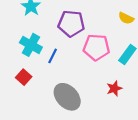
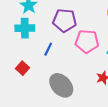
cyan cross: (31, 45) -> (25, 28), moved, turned -30

